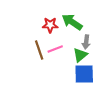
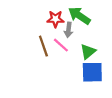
gray arrow: (86, 42) -> (68, 30), moved
pink line: (55, 49) -> (61, 45), turned 63

